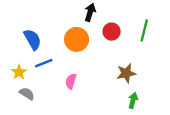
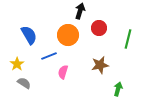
green line: (144, 30) -> (128, 39), moved
blue line: (44, 63) -> (49, 56), moved
brown star: (126, 73) -> (100, 65), moved

